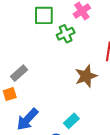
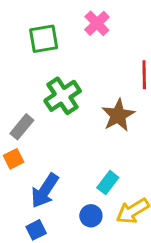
green cross: (66, 34) -> (63, 96), moved, size x1.4

